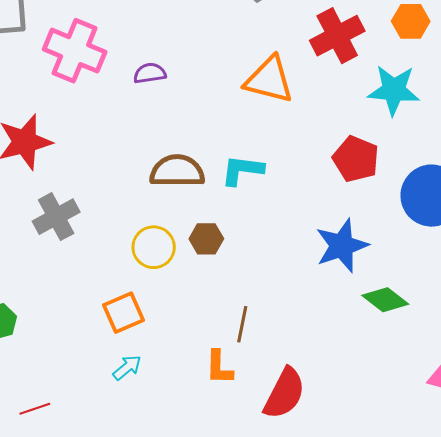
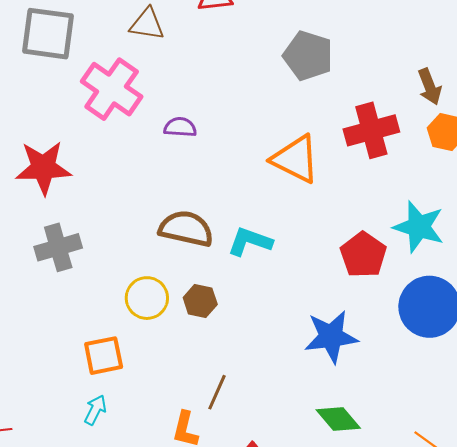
cyan star: (394, 90) -> (419, 227), moved
green diamond: (385, 300) -> (338, 419), moved
cyan arrow: (127, 368) -> (95, 410), turned -36

